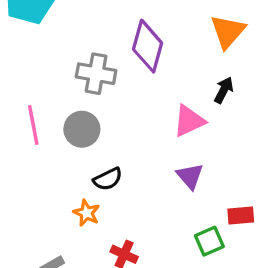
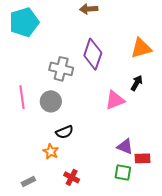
orange triangle: (228, 31) -> (141, 48), turned 30
purple triangle: (190, 176) -> (125, 147), moved, turned -30
green square: (209, 241) -> (123, 173), turned 30

